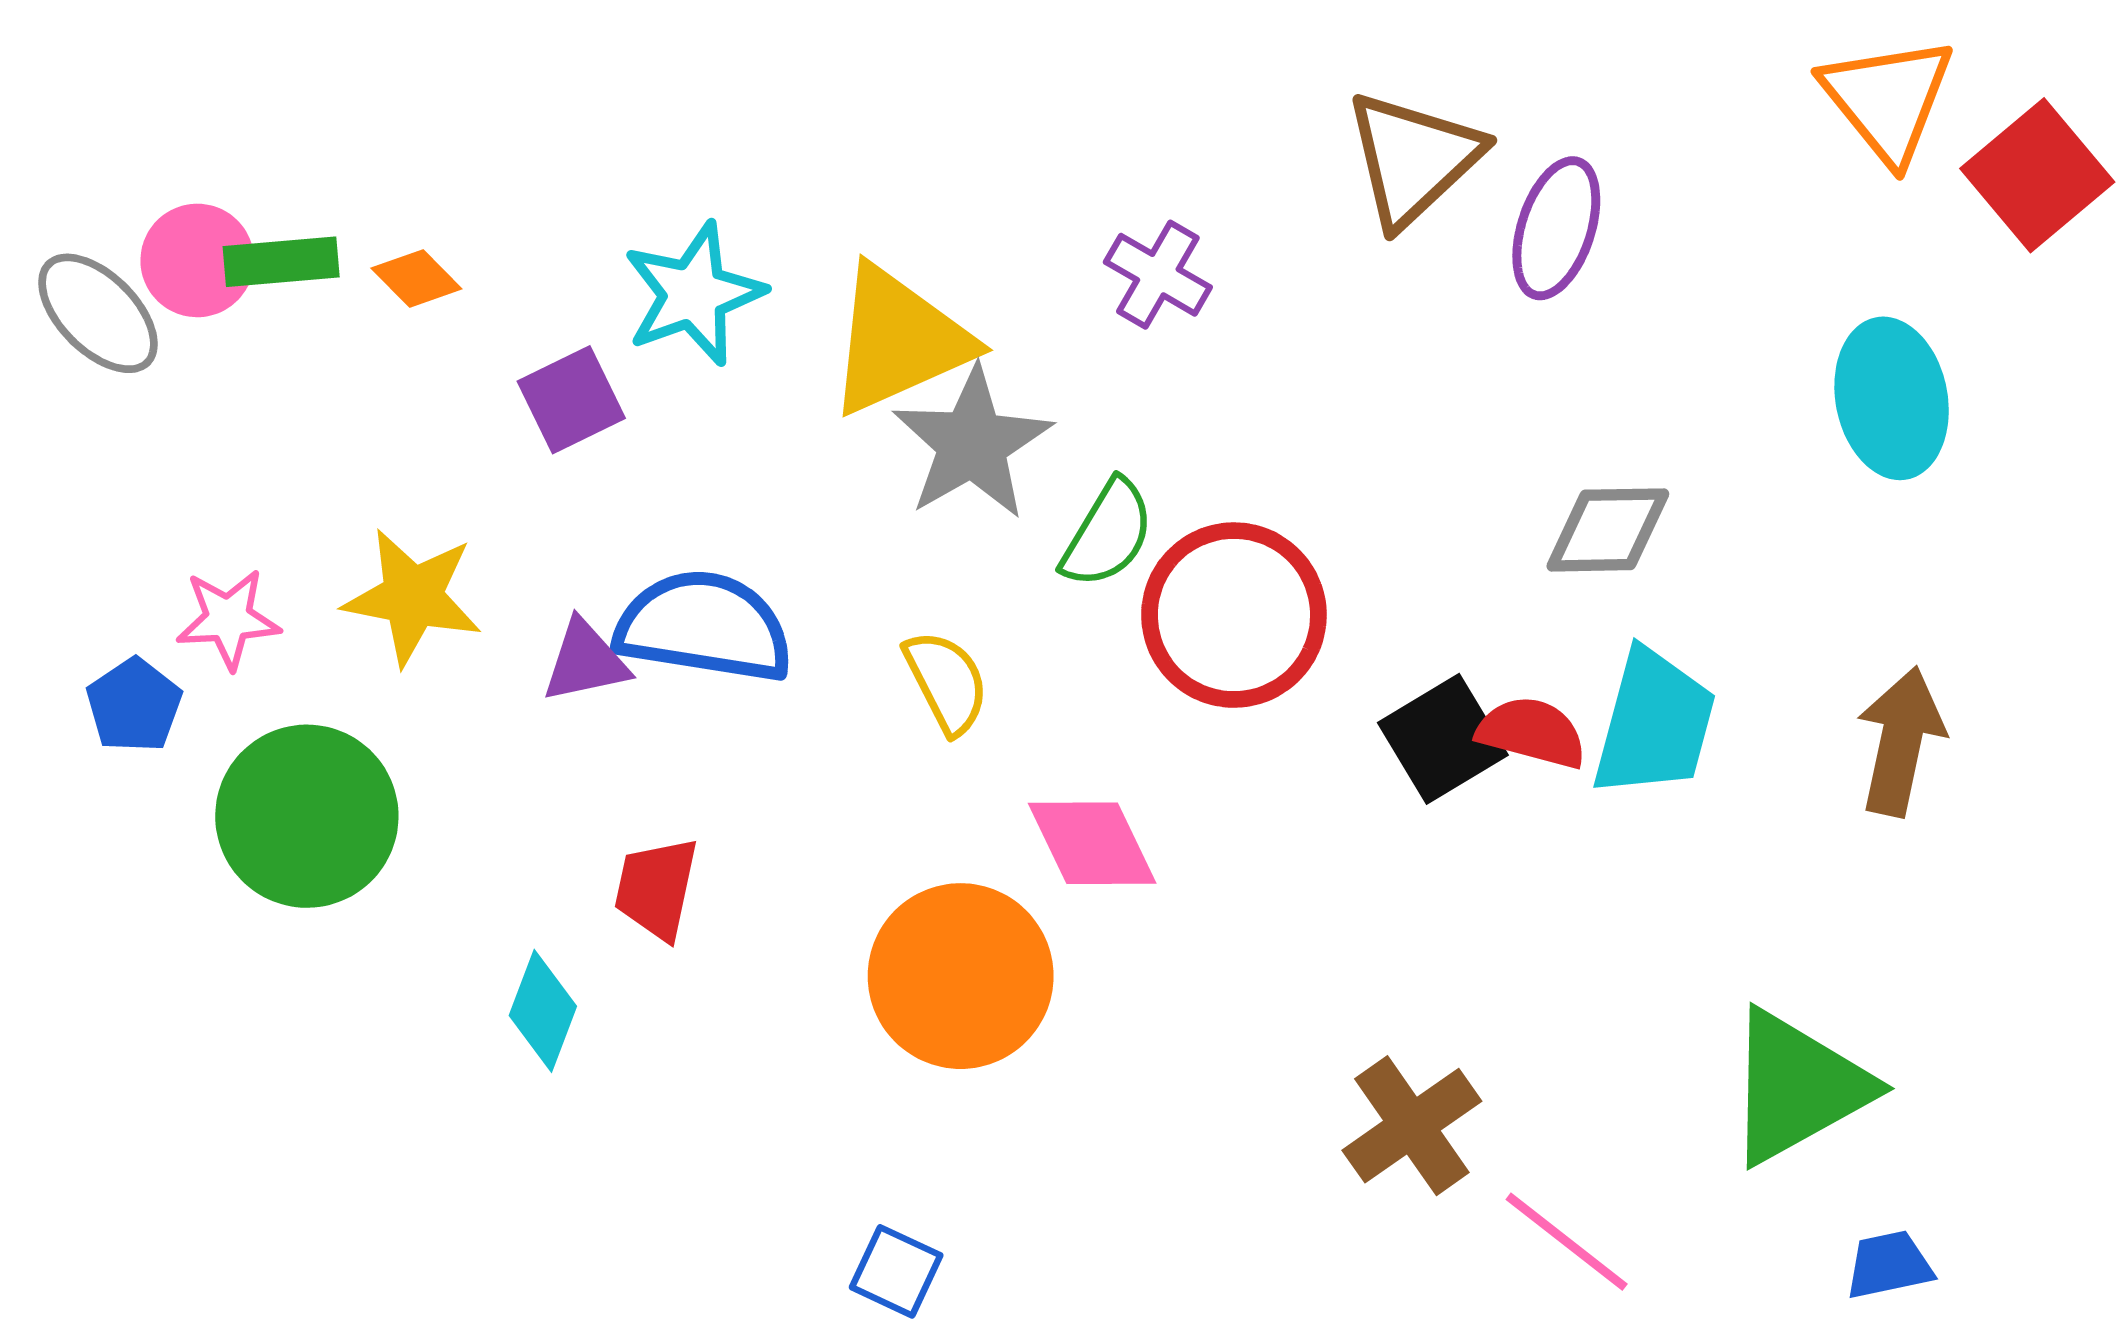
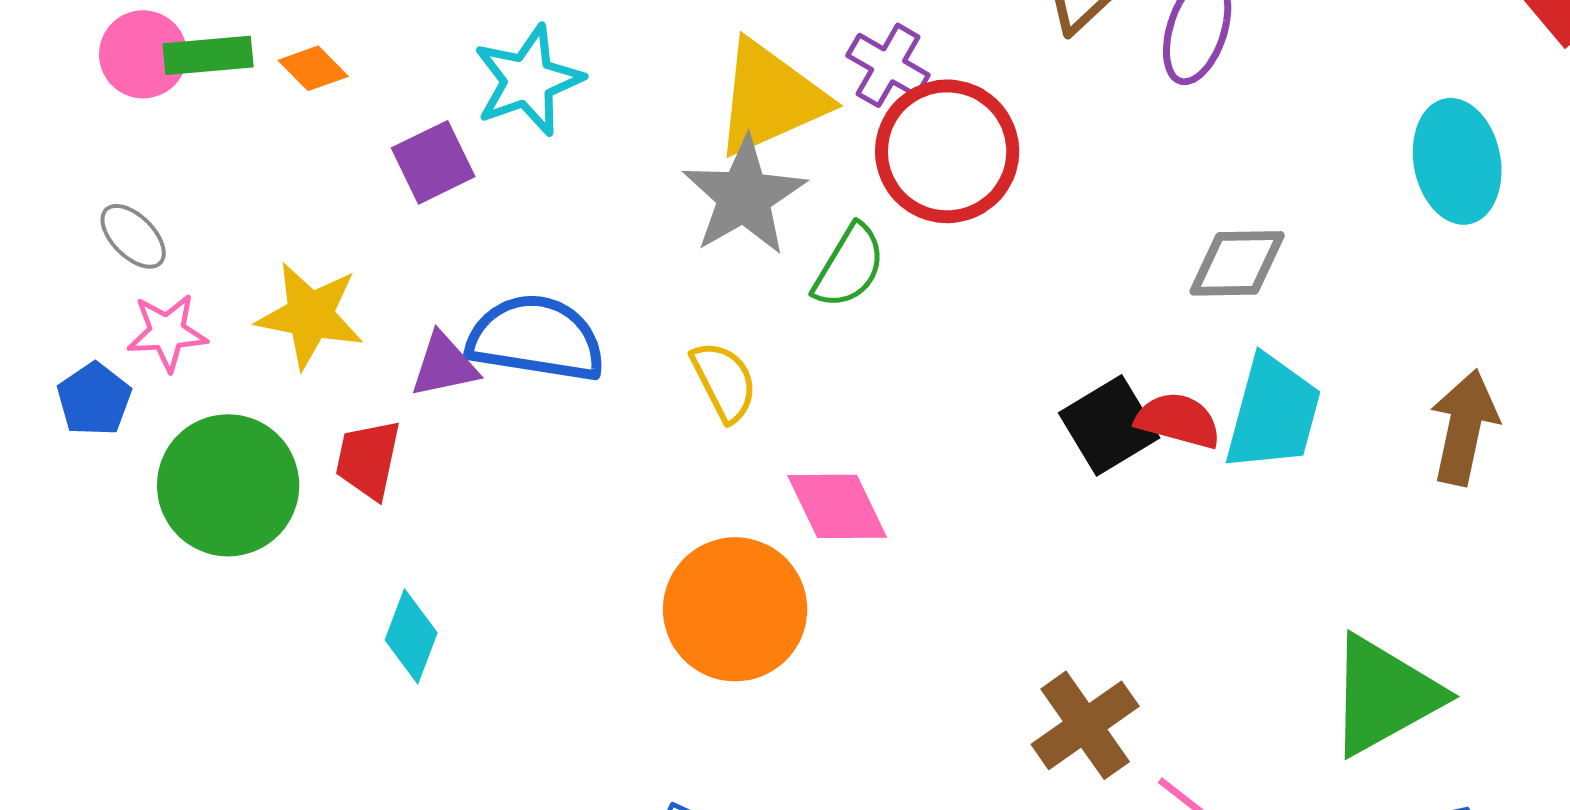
gray ellipse: (98, 313) -> (133, 236), moved, size x0.7
yellow triangle: (899, 340) -> (770, 98), moved
red circle: (1234, 615) -> (947, 151), moved
red trapezoid: (656, 888) -> (368, 459), moved

